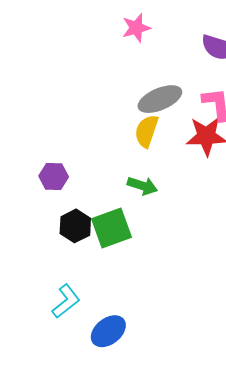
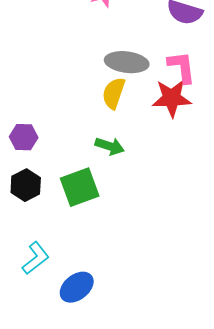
gray ellipse: (160, 99) -> (127, 62), turned 30
black hexagon: (75, 226) -> (26, 185), moved

